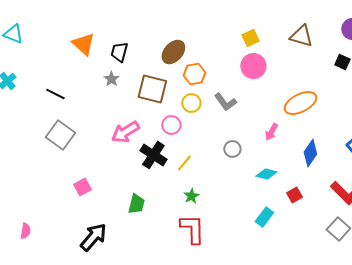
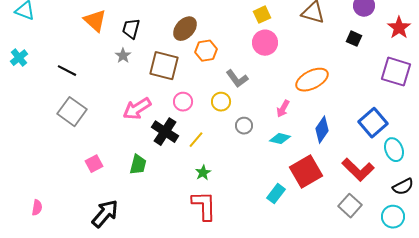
yellow circle: (191, 103) -> (221, 102), moved
cyan diamond: (266, 174) -> (280, 139), moved
red square: (294, 195) -> (306, 172), size x2.0
green trapezoid: (136, 204) -> (138, 165), moved

